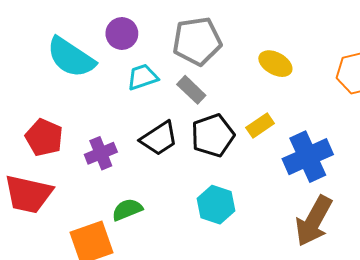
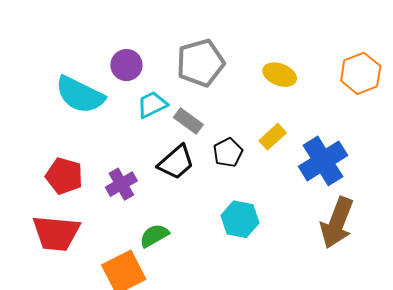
gray rectangle: (191, 90) -> (188, 121), moved
black pentagon: (213, 135) -> (228, 152), size x0.7

